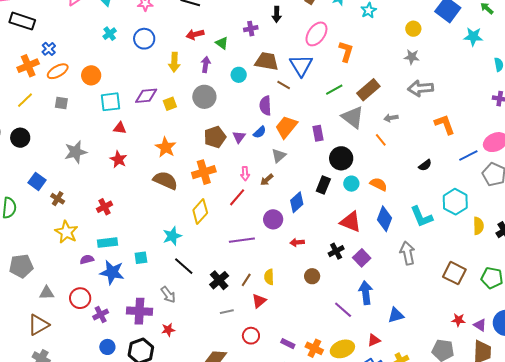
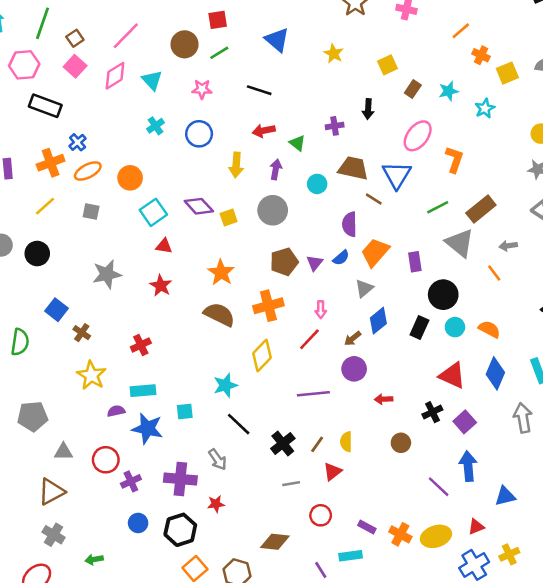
purple diamond: (146, 96) -> (199, 206), turned 50
cyan square: (110, 102) -> (153, 212), turned -30
brown arrow: (267, 180) -> (353, 338), moved
blue diamond: (297, 202) -> (378, 321), moved

